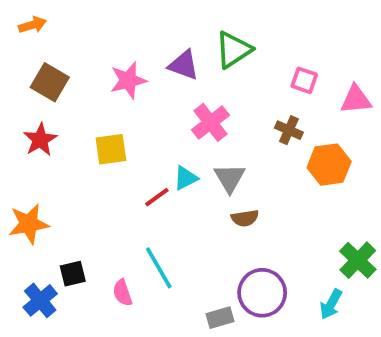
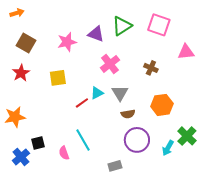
pink square: (304, 80) -> (159, 25), moved, size x1.6
orange hexagon: (329, 165) -> (162, 105), moved
purple circle: (262, 293) -> (137, 140), moved
cyan arrow: (331, 304) -> (168, 148), moved

